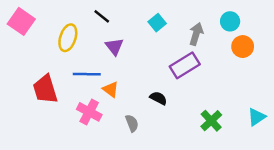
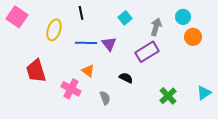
black line: (102, 16) -> (81, 13), turned 40
purple triangle: (114, 47) -> (109, 44), moved
blue line: (87, 74) -> (86, 43), moved

